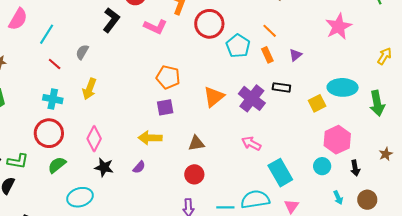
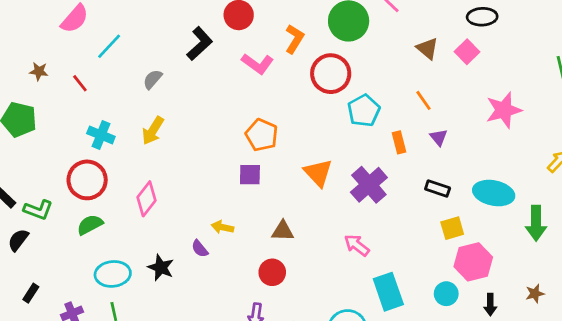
orange line: (270, 31) -> (423, 100), moved
orange rectangle: (267, 55) -> (399, 142), moved
purple triangle: (295, 55) -> (439, 137), turned -40
red line: (55, 64) -> (80, 83), moved
black rectangle: (281, 87) -> (438, 188), moved
orange triangle: (214, 97) -> (318, 173), turned -45
yellow square: (317, 103) -> (452, 228), moved
yellow arrow: (150, 138) -> (222, 227), moved, size x0.7
black star: (104, 167) -> (161, 268), moved
purple semicircle: (139, 167) -> (200, 249), turned 88

